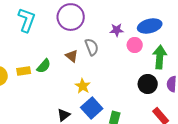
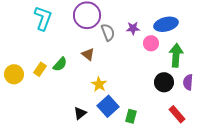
gray semicircle: (92, 47) -> (108, 32), moved
yellow rectangle: (24, 71) -> (40, 69), turned -48

